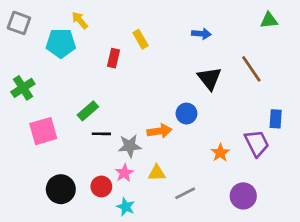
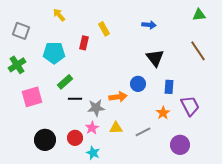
gray square: (19, 23) -> (21, 31), moved
cyan pentagon: (61, 43) -> (54, 53), moved
brown line: (251, 69) -> (198, 51), moved
blue rectangle: (276, 119) -> (169, 87), moved
gray line: (185, 193) -> (143, 132), moved

